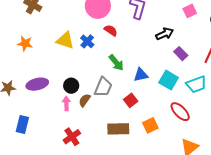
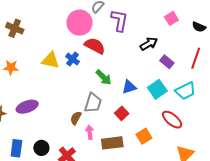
red semicircle: (111, 30) -> (95, 46), size x1.5
cyan square: (169, 80) -> (157, 89), turned 30
black circle: (71, 86) -> (41, 148), moved
pink arrow: (66, 103) -> (90, 132), moved

